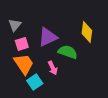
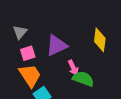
green semicircle: (68, 52) -> (83, 79), moved
pink arrow: (53, 68) -> (73, 68), moved

